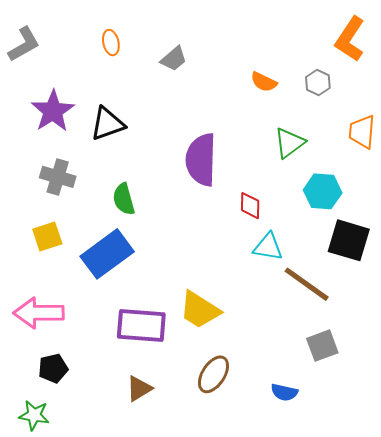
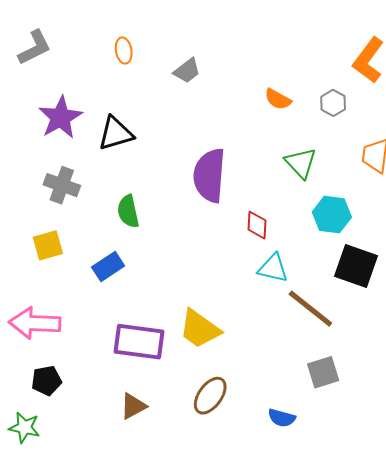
green triangle: (289, 143) -> (301, 163), turned -40
blue rectangle: (107, 254) -> (108, 266), size x0.6

